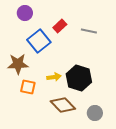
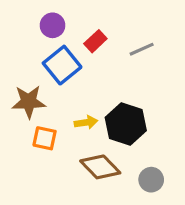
purple circle: (25, 13) -> (53, 25), moved
gray line: (89, 31) -> (142, 49), turned -35

